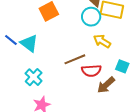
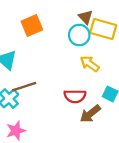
brown line: (75, 59) -> (24, 87), moved

